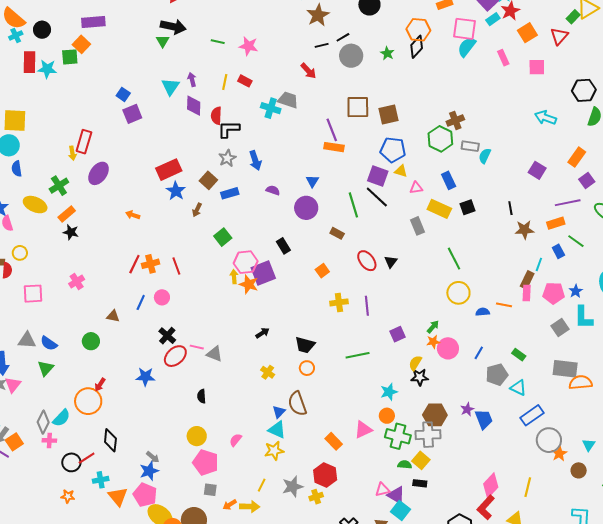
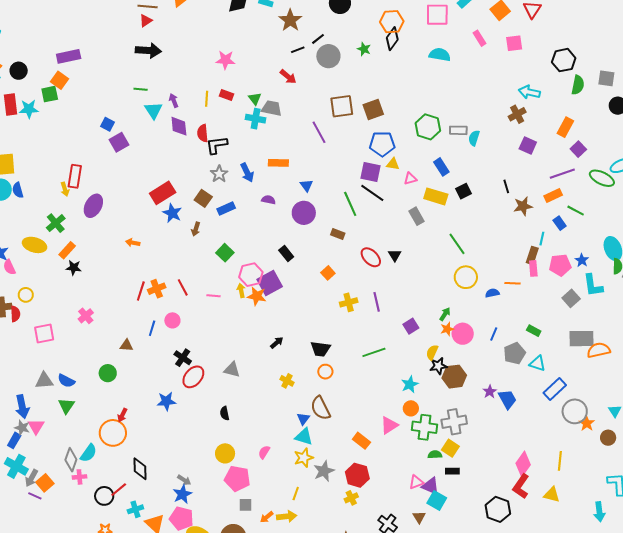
green triangle: (163, 41) -> (255, 99), moved
green line: (218, 42) -> (141, 89), moved
cyan semicircle: (467, 47) -> (440, 55), moved, turned 70
brown cross: (455, 121) -> (517, 114), moved
orange rectangle: (334, 147) -> (278, 163), moved
blue semicircle: (17, 169) -> (18, 190), moved
pink line: (197, 347) -> (214, 296), moved
brown hexagon: (435, 415) -> (454, 377), moved
gray star: (293, 487) -> (324, 471), moved

